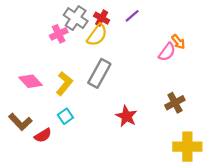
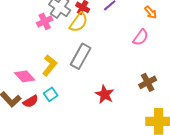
orange arrow: (178, 42) -> (151, 12), moved
pink diamond: (30, 81) -> (25, 76), moved
red semicircle: (43, 135) -> (31, 101), moved

